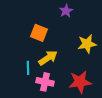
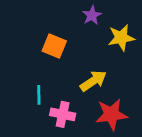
yellow star: (87, 44) -> (121, 38), moved
yellow arrow: (48, 58) -> (93, 81), moved

